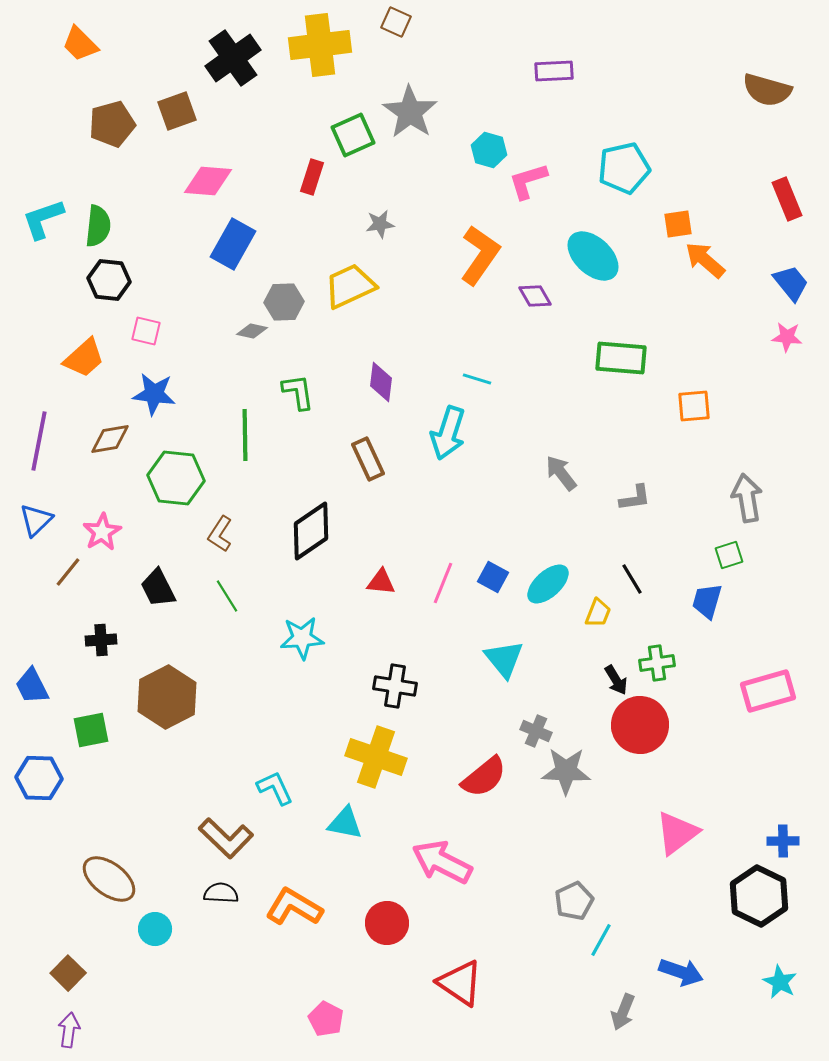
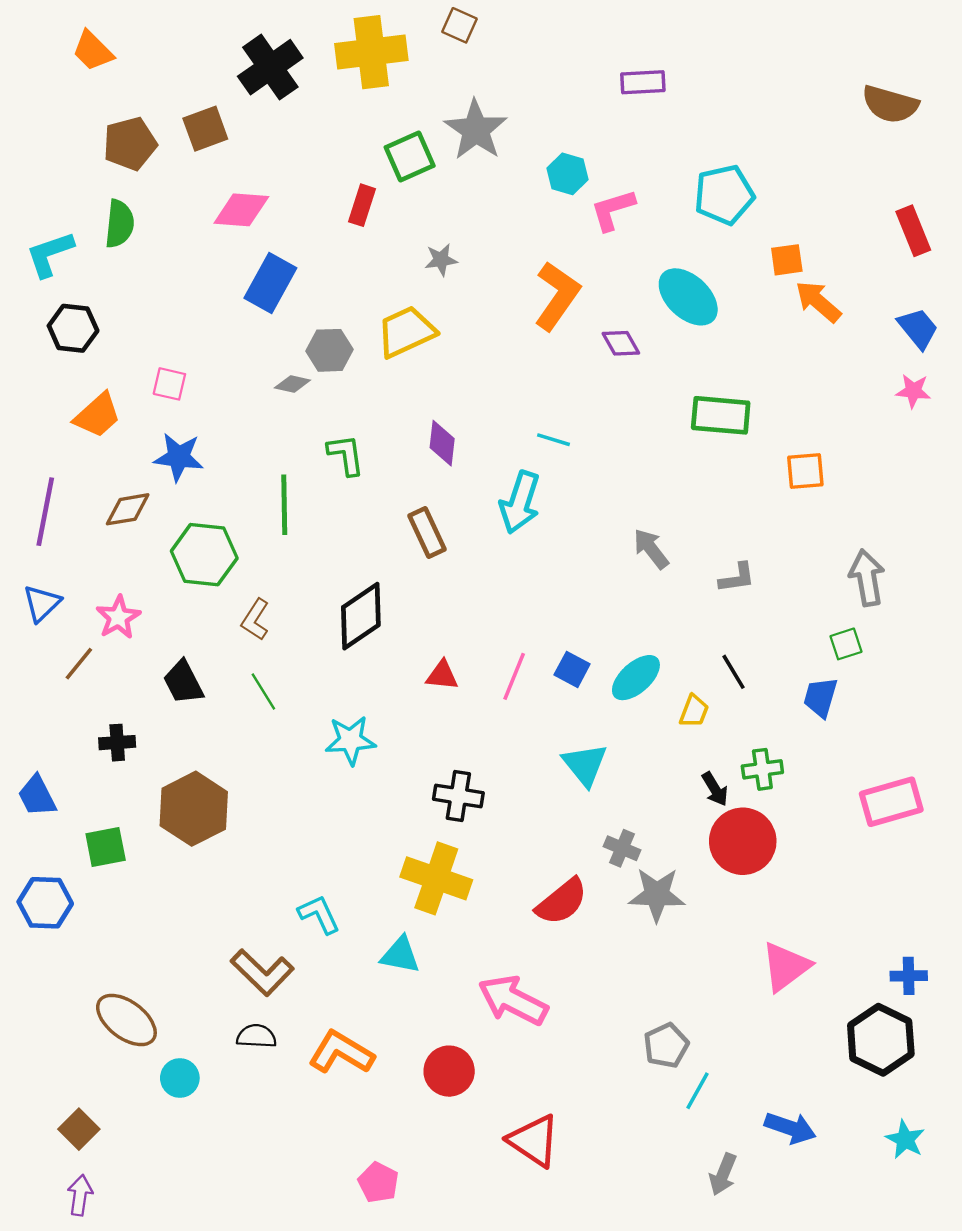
green semicircle: (98, 226) -> (119, 224), moved
black hexagon: (109, 280) -> (73, 328), moved

